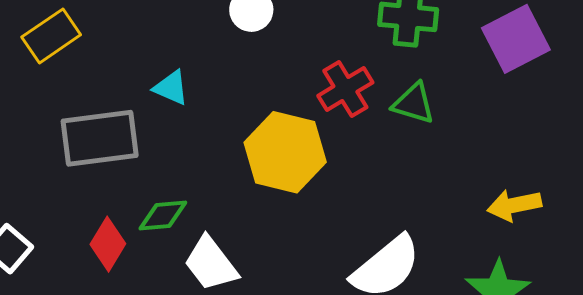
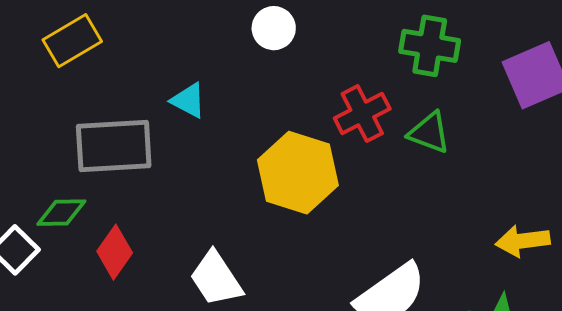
green diamond: (163, 215) -> (61, 213), moved

